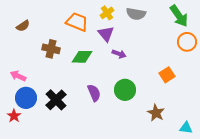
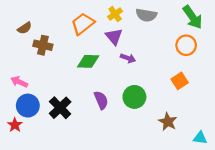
orange trapezoid: (77, 22) -> (83, 24), turned -60
orange circle: (187, 42) -> (186, 45), moved
brown cross: (51, 49) -> (43, 45), moved

